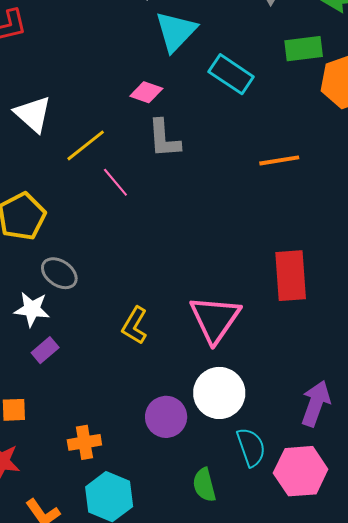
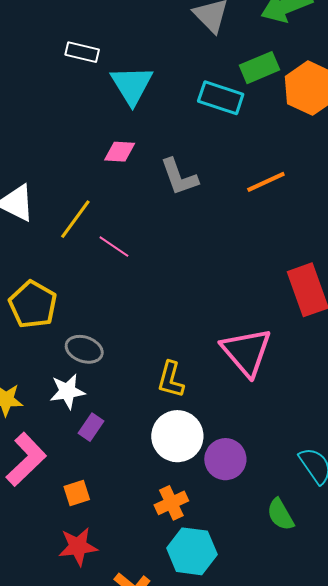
cyan rectangle: (231, 74) -> (221, 98), moved
gray L-shape: (164, 139) -> (179, 177), moved
white circle: (219, 393) -> (177, 436), moved
orange cross: (84, 442) -> (171, 503), moved

